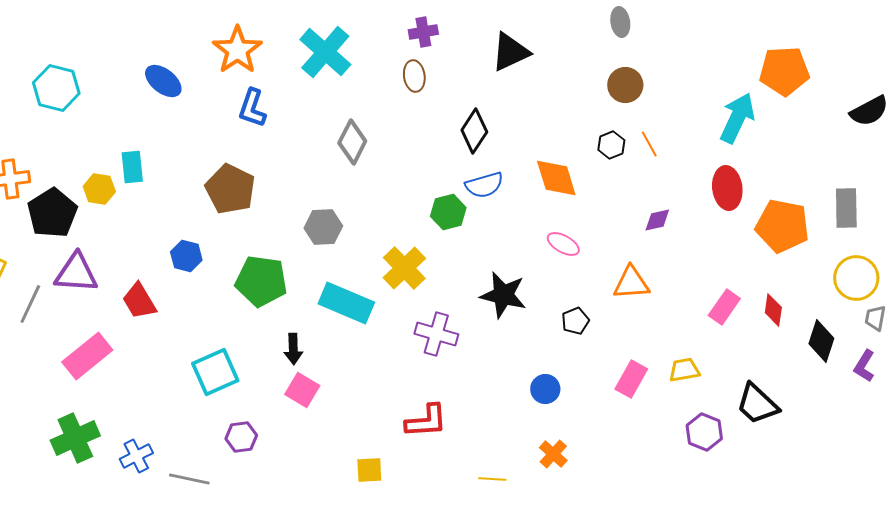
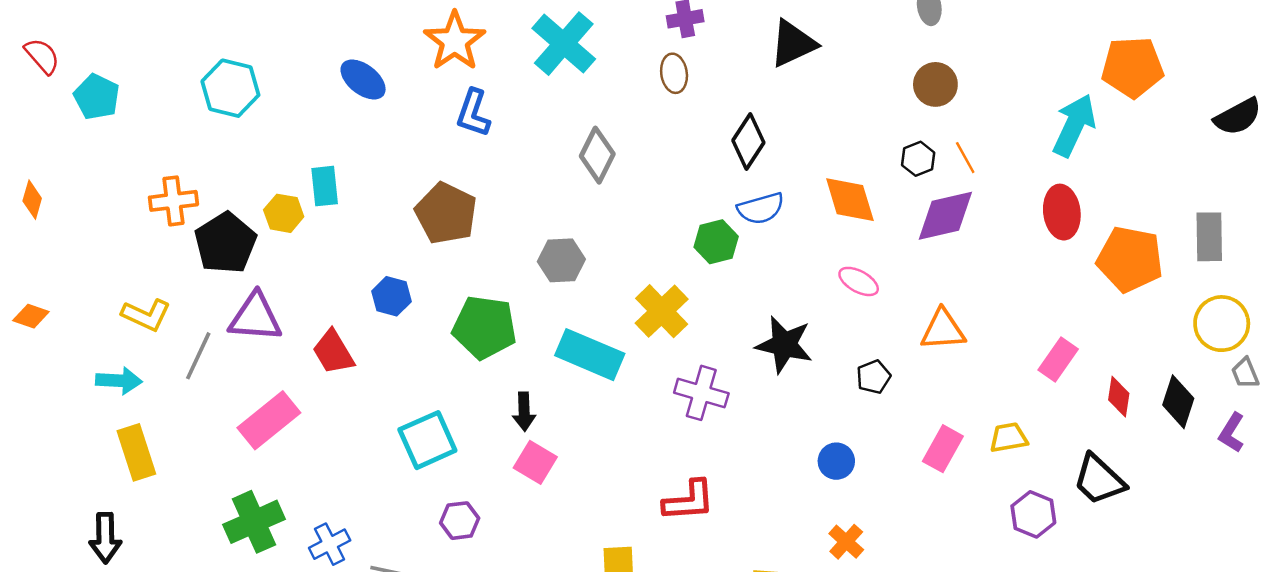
purple diamond: (657, 220) -> (945, 216), moved, size x1.8
red diamond: (773, 310) -> (1119, 397), moved
gray trapezoid: (875, 318) -> (1245, 373), turned -32

